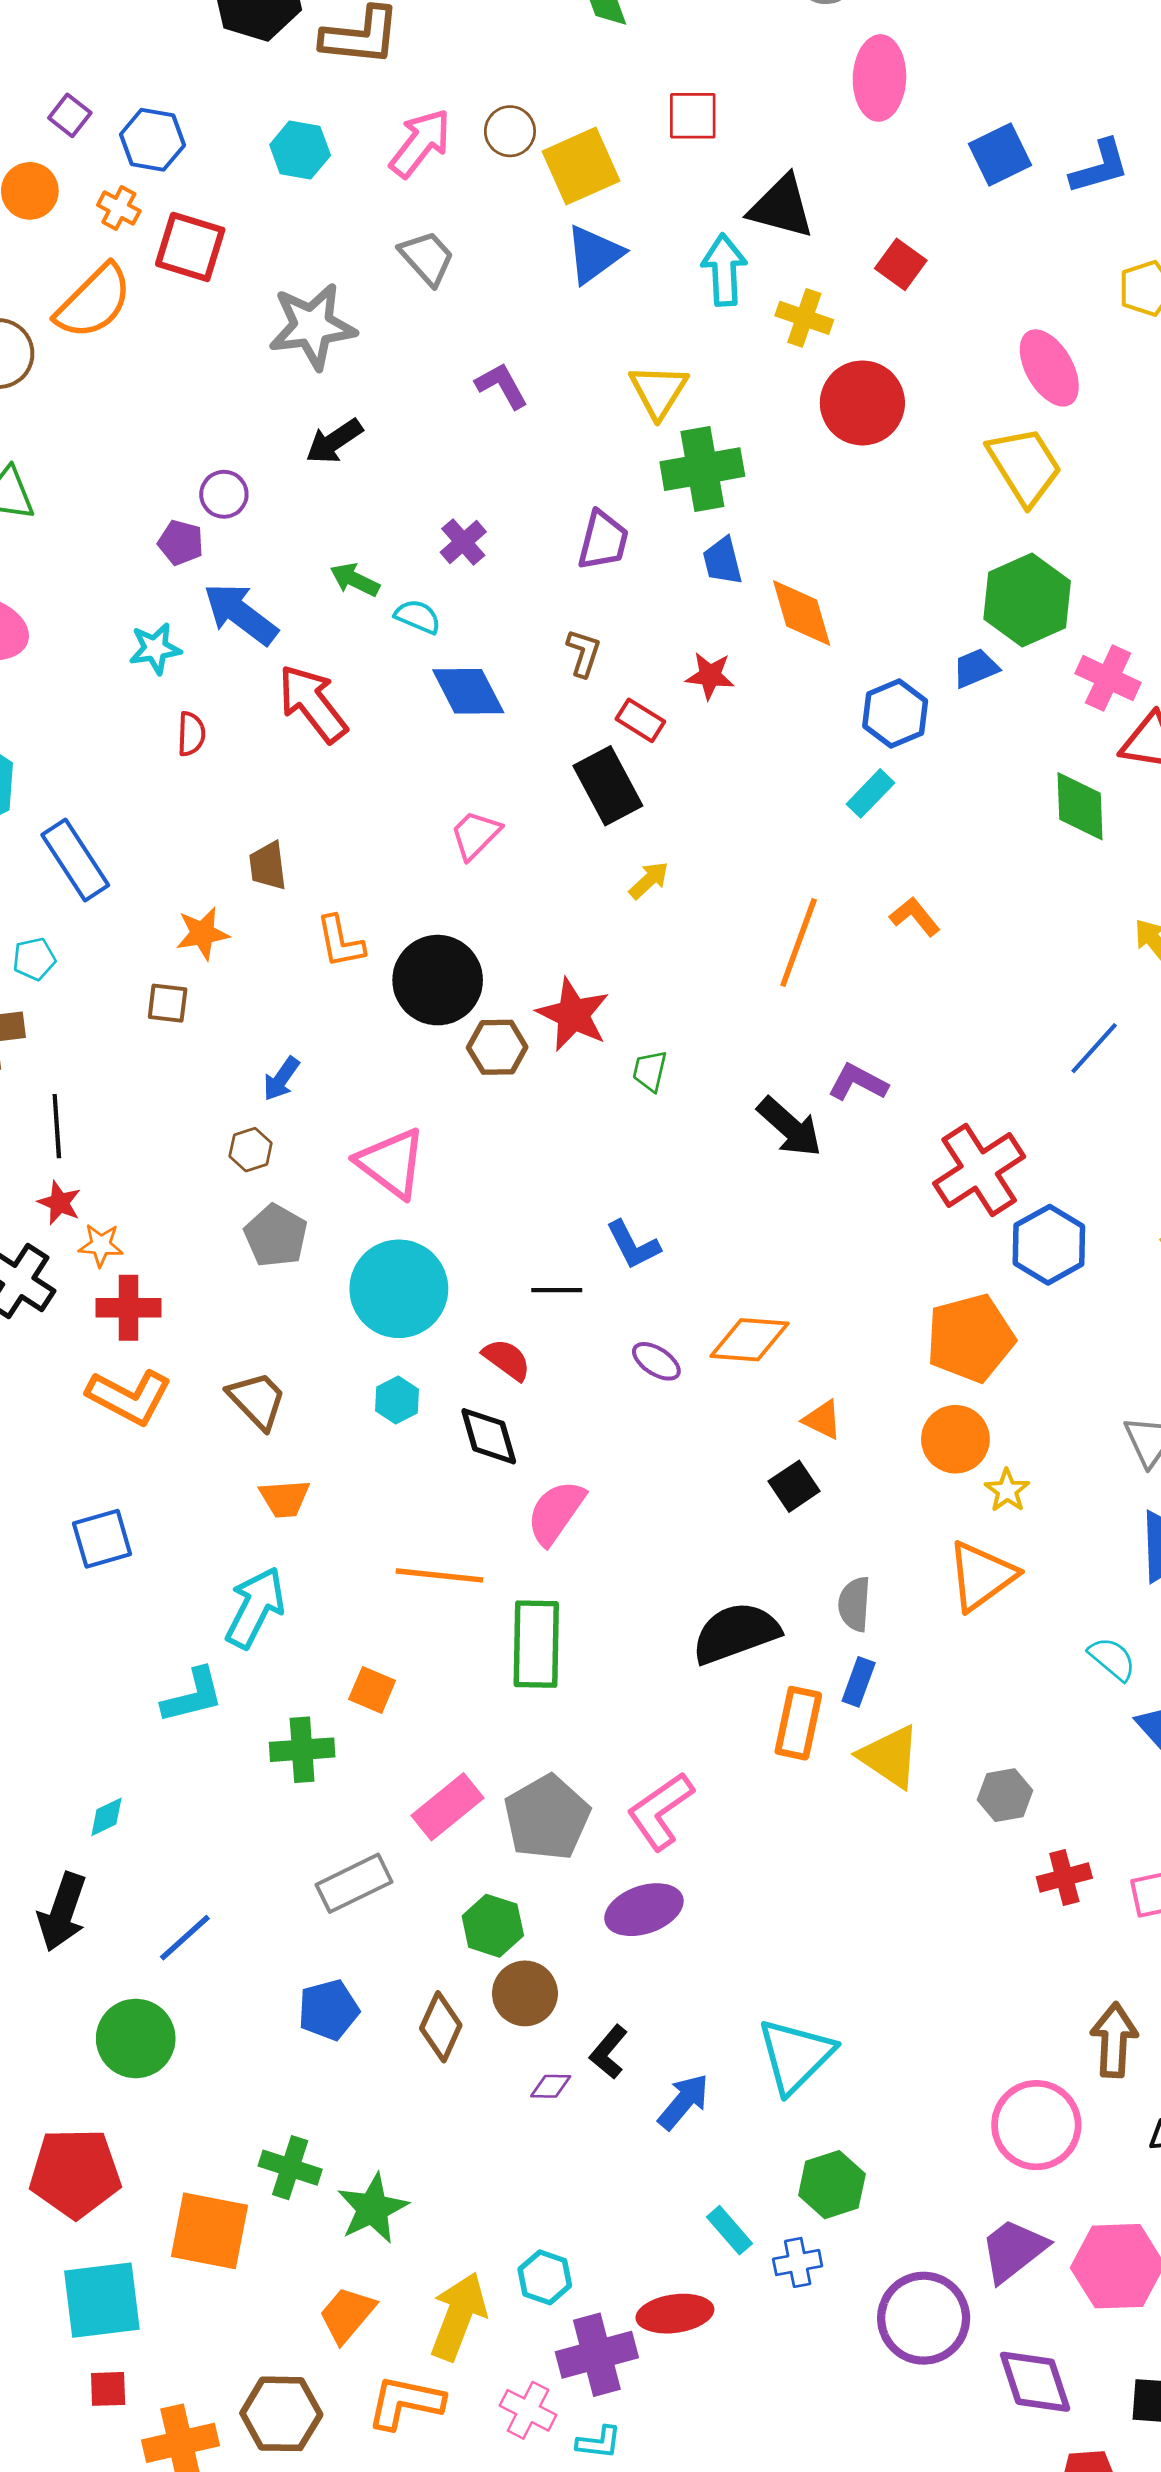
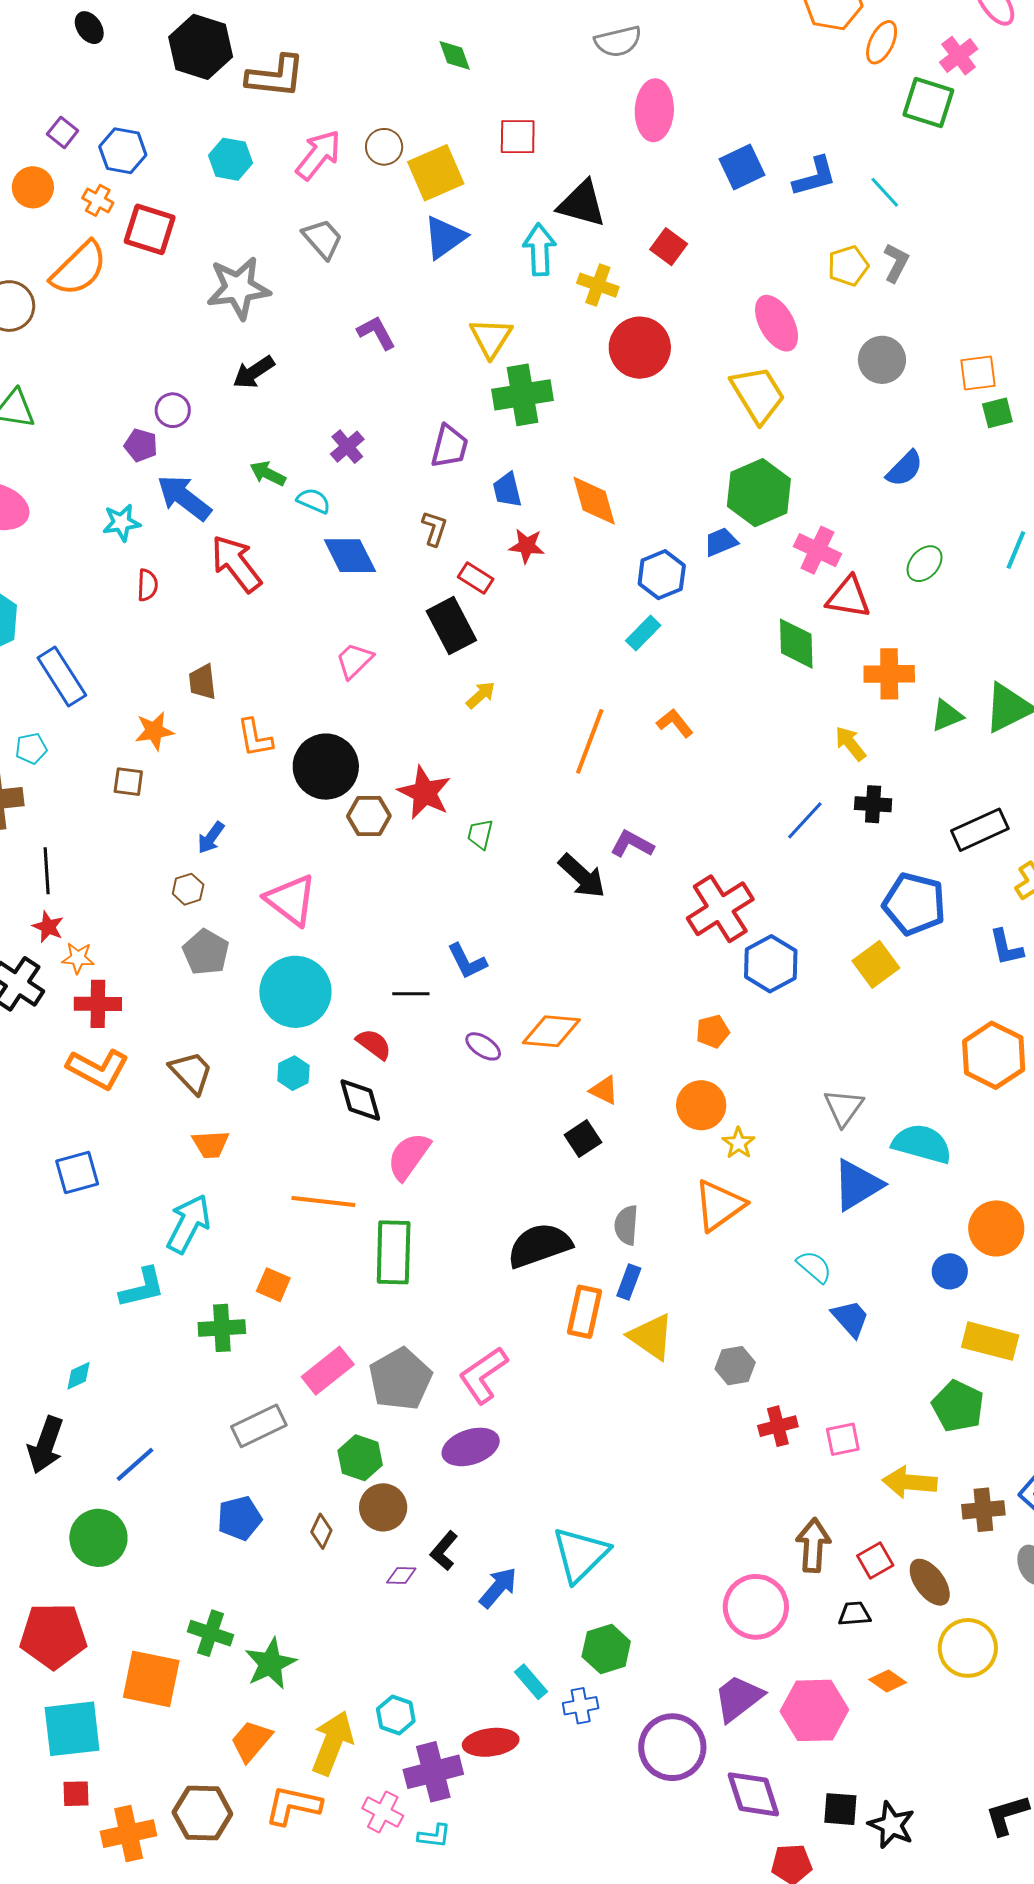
blue trapezoid: (723, 561) -> (507, 490), moved
orange pentagon: (970, 1338) -> (713, 1031), size x0.5
brown diamond: (441, 2027) -> (321, 1531), size x0.7

